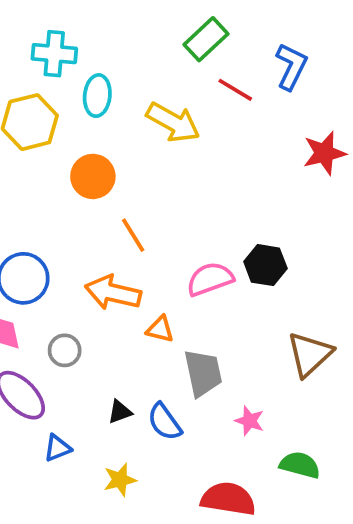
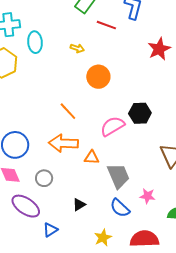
yellow arrow: (173, 122) -> (77, 48), size x0.5
orange circle: (93, 176) -> (98, 77), moved
blue semicircle: (165, 422) -> (120, 208), moved
yellow star: (120, 480) -> (103, 238), moved

